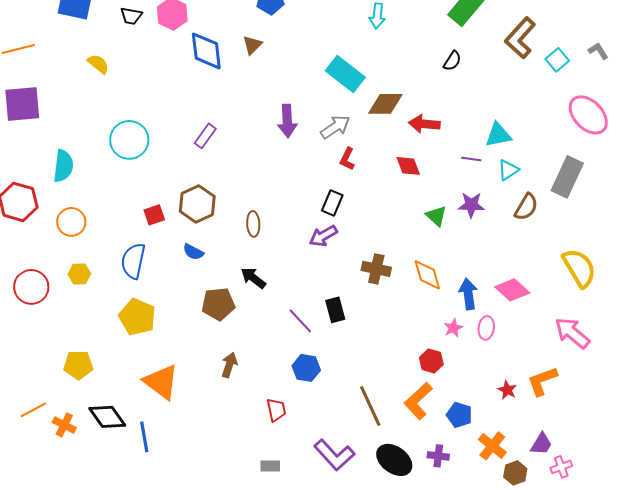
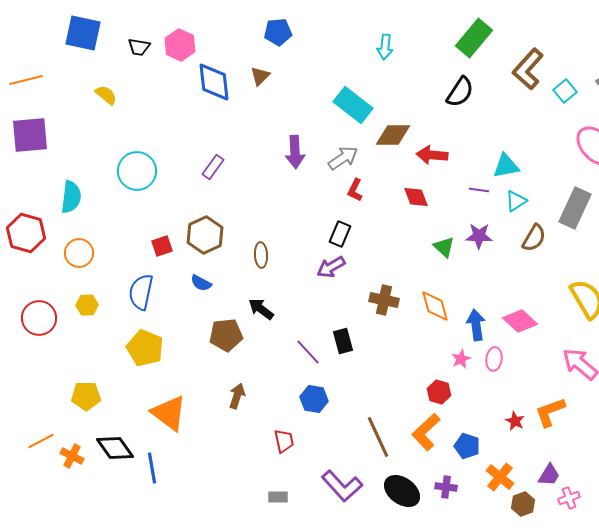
black semicircle: (452, 61) -> (460, 92), size x1.5

